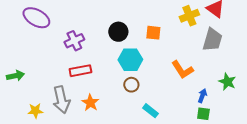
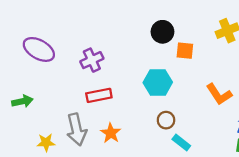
purple ellipse: (36, 18) -> (39, 49), moved
black circle: (118, 32) -> (162, 32), moved
brown circle: (131, 85) -> (166, 120), moved

